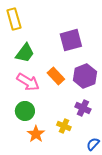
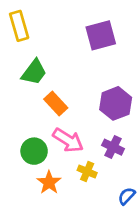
purple square: (71, 40) -> (101, 35), moved
orange rectangle: (56, 76) -> (56, 103), moved
pink arrow: (28, 82) -> (68, 140), moved

